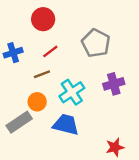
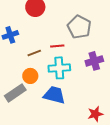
red line: (50, 51) -> (57, 46), moved, turned 32
cyan cross: (72, 92) -> (59, 68), turned 30

